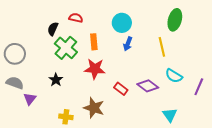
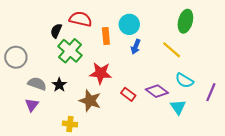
red semicircle: (76, 18) -> (81, 19), size x1.5
orange rectangle: (94, 42) -> (106, 36), moved
yellow line: (162, 47) -> (172, 50), turned -36
gray semicircle: (15, 83) -> (37, 84), moved
brown star: (94, 108) -> (90, 101), moved
cyan triangle: (170, 115) -> (178, 107), moved

